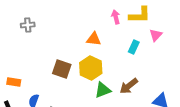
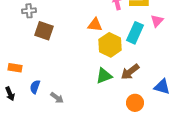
cyan rectangle: (134, 47) -> (135, 33), size x1.5
yellow hexagon: (91, 68) -> (110, 45), moved
brown square: (62, 69) -> (44, 31), moved

